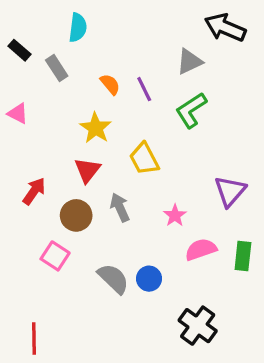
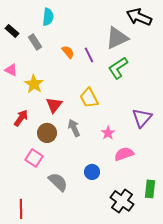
gray triangle: (190, 62) -> (117, 38), size x1.4
yellow star: (96, 128) -> (34, 84), moved
green rectangle: (243, 256) -> (150, 189), moved
gray semicircle: (113, 279) -> (58, 182), moved

